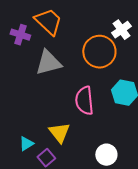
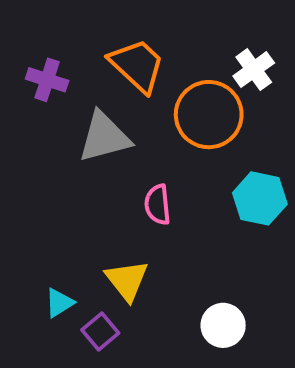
orange trapezoid: (48, 22) -> (137, 65), moved
pink semicircle: (84, 101) -> (158, 205), moved, size x0.7

